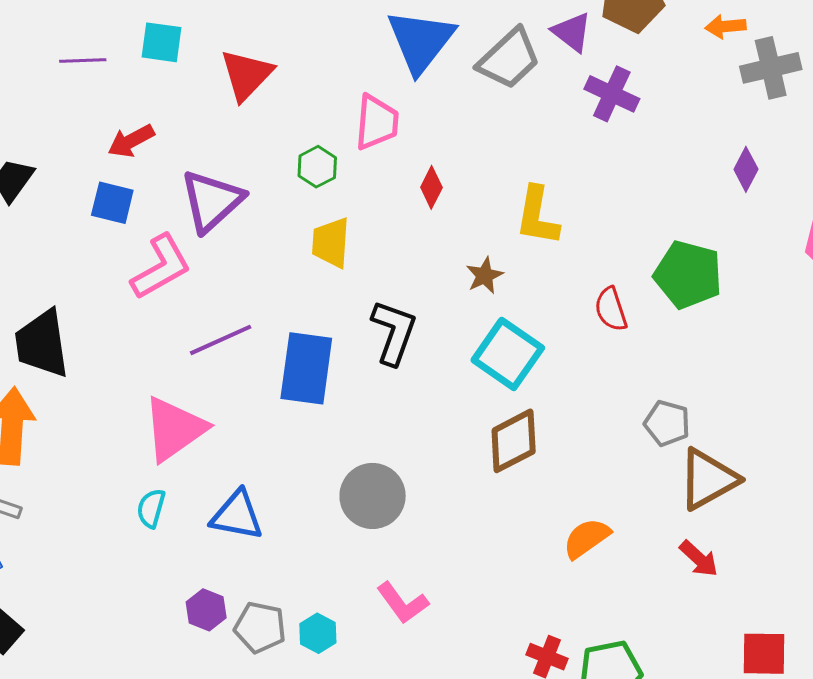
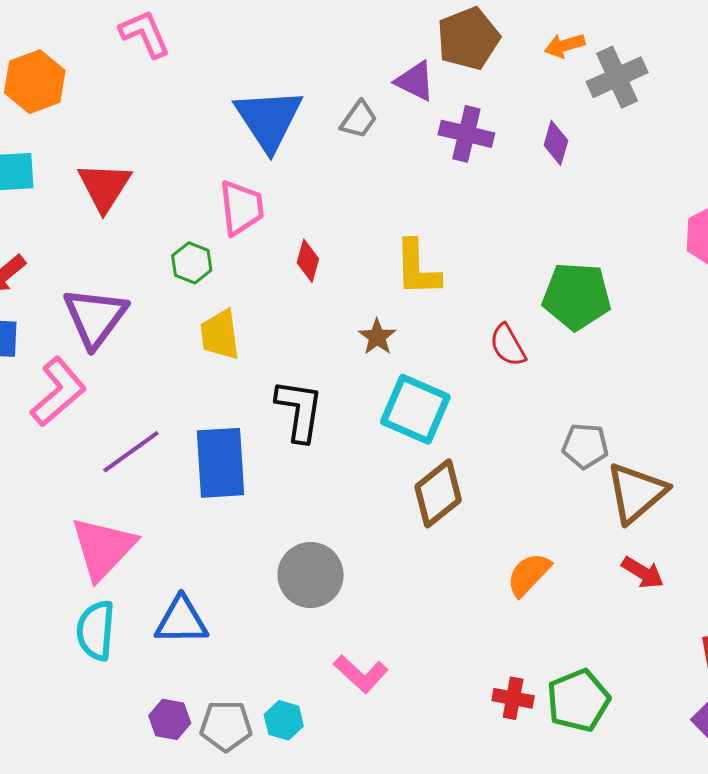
gray trapezoid: (509, 59) -> (359, 119), size x0.6
purple diamond: (746, 169) -> (556, 143), moved
cyan semicircle: (151, 508) -> (96, 630), size x1.5

